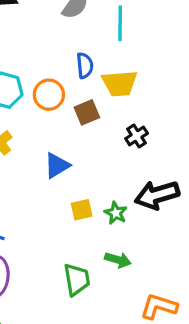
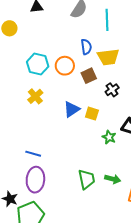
black cross: (137, 136) -> (112, 90), moved
yellow square: (82, 210) -> (92, 114), moved, turned 32
green arrow: (118, 260) -> (113, 179), moved

